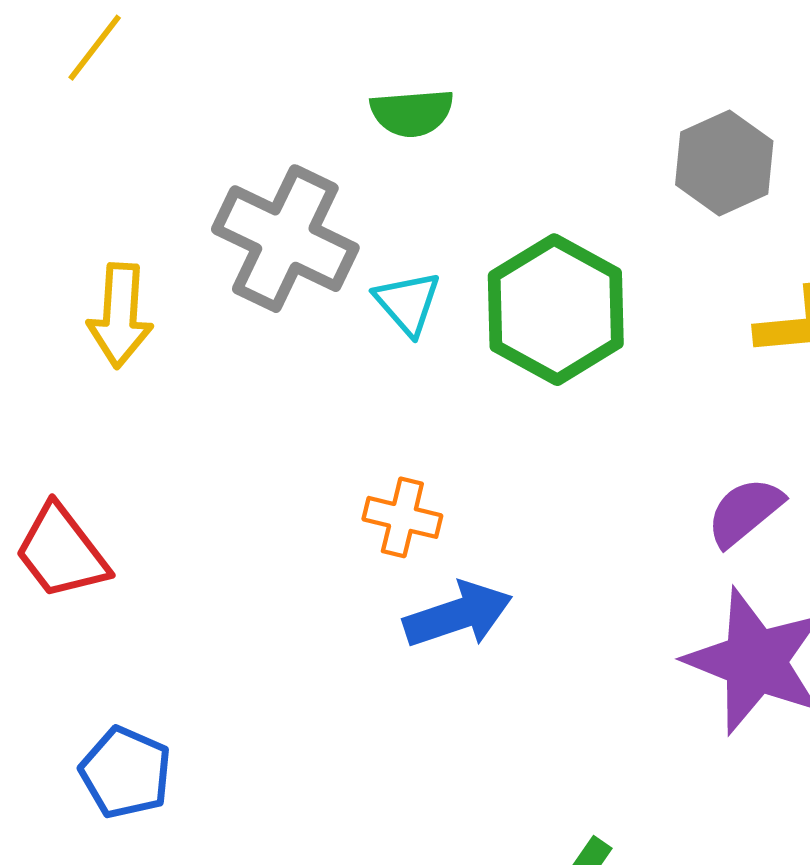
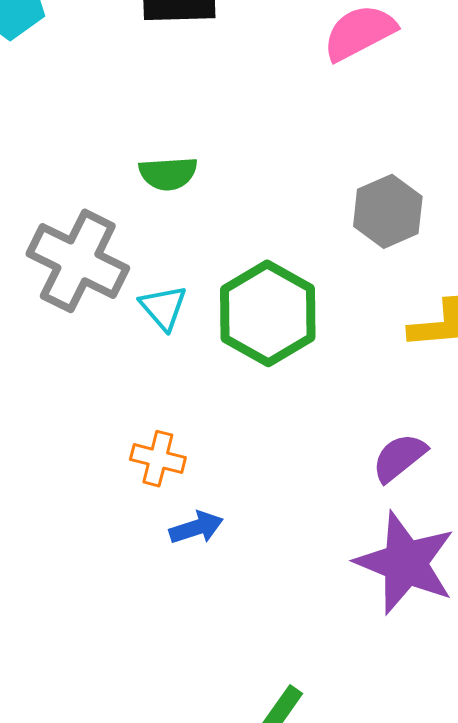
blue arrow: (458, 615) -> (196, 528), size x0.7

